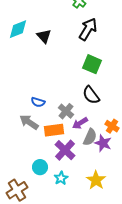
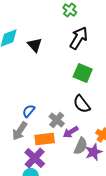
blue semicircle: (38, 102) -> (29, 111), turned 112
gray arrow: (29, 122) -> (20, 131), turned -90
purple star: (103, 143) -> (94, 152), turned 30
purple cross: (65, 150) -> (35, 158), moved

